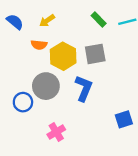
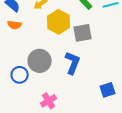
orange semicircle: (39, 45) -> (15, 25), moved
yellow hexagon: (63, 56) -> (59, 22), moved

